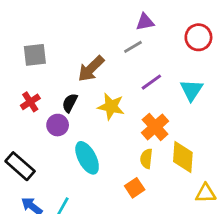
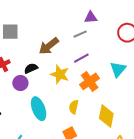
purple line: (151, 82) -> (81, 58), moved
black semicircle: (70, 103) -> (31, 68), turned 32
orange cross: (155, 127) -> (90, 81), moved
yellow semicircle: (146, 159) -> (74, 107), moved

